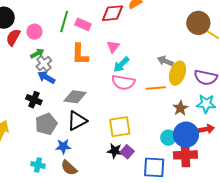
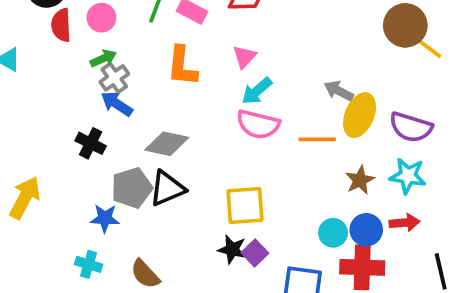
red semicircle: (13, 37) -> (61, 25), turned -36
gray pentagon: (46, 124) -> (132, 188), moved
blue circle: (186, 135) -> (366, 230), size x0.7
blue star: (63, 146) -> (105, 218), moved

